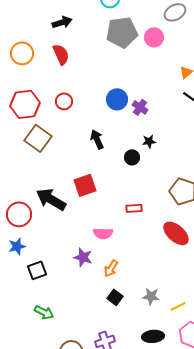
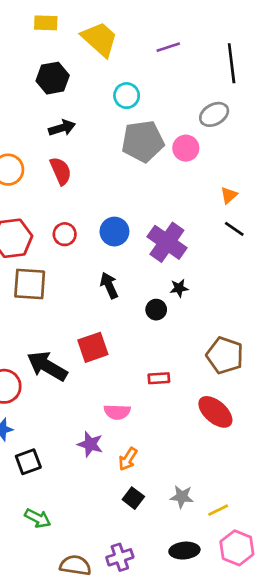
blue circle: (117, 99) -> (114, 232), moved
purple cross: (140, 107) -> (167, 242), size x1.8
brown square: (38, 138) -> (30, 284), turned -32

